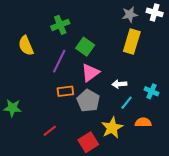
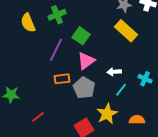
yellow rectangle: (132, 42) -> (126, 31), turned -65
yellow semicircle: (26, 46) -> (28, 23), moved
orange semicircle: (143, 122) -> (137, 120), moved
red line: (50, 131) -> (38, 117), moved

